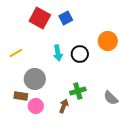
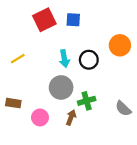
red square: (40, 18) -> (44, 20), turned 35
blue square: (66, 18) -> (73, 20), turned 32
gray circle: (35, 79) -> (61, 87), moved
brown rectangle: (21, 96) -> (13, 103), moved

